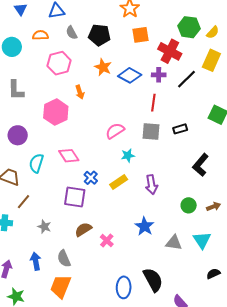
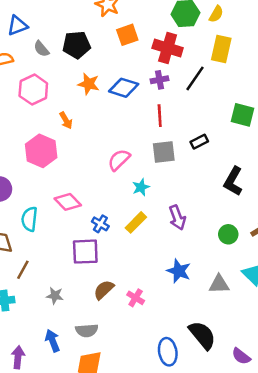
gray semicircle: (64, 259) -> (87, 331), turned -60

